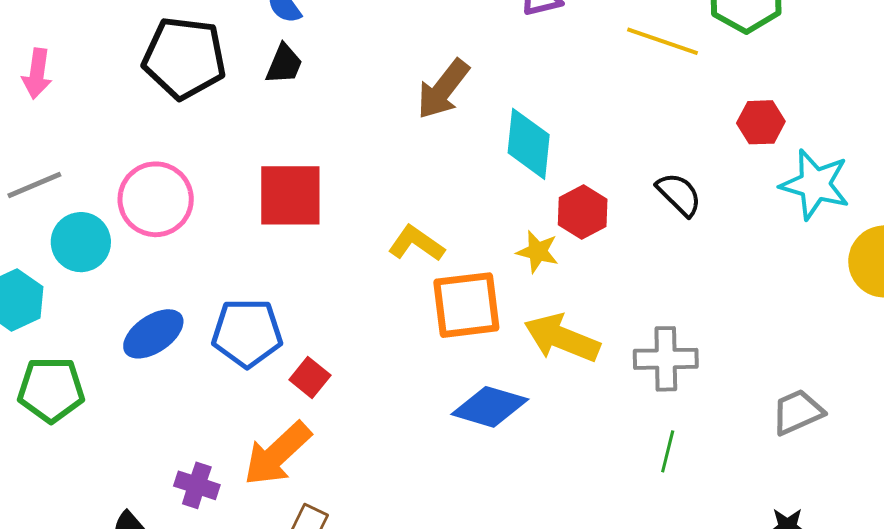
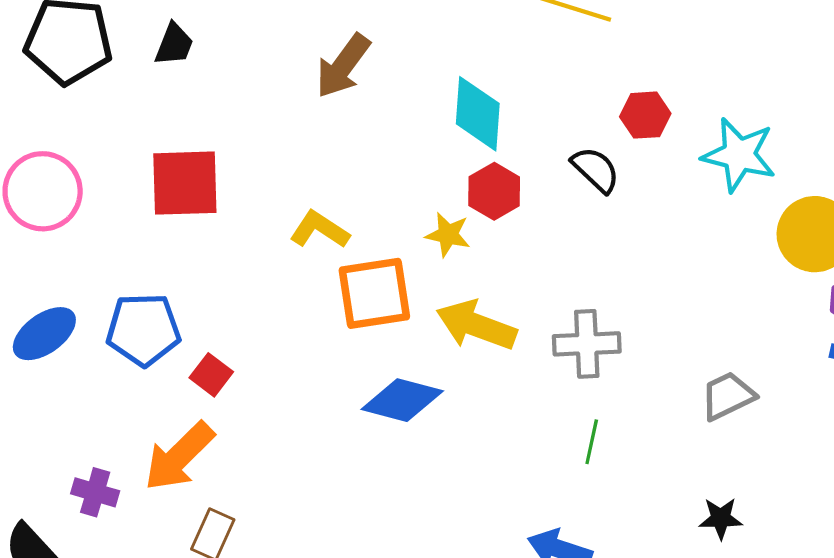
red hexagon: (761, 122) -> (645, 115), moved
cyan diamond: (529, 144) -> (478, 114), moved

